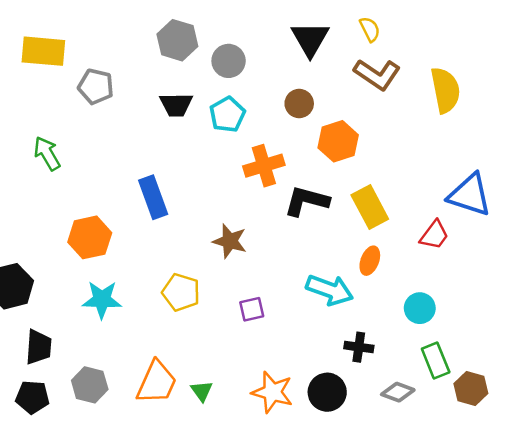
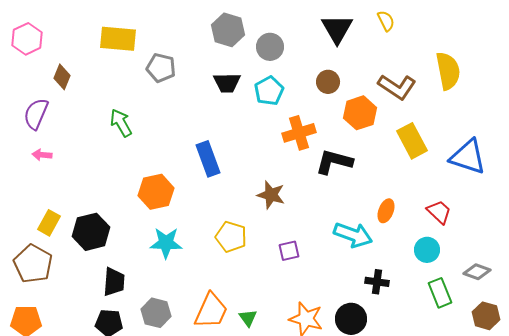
brown L-shape: (377, 74) -> (397, 87), moved
yellow rectangle: (370, 207) -> (412, 141), moved
red trapezoid: (434, 235) -> (439, 212), moved, turned -84
brown hexagon: (471, 389) -> (486, 316), moved
gray diamond: (398, 392) -> (477, 272), moved

